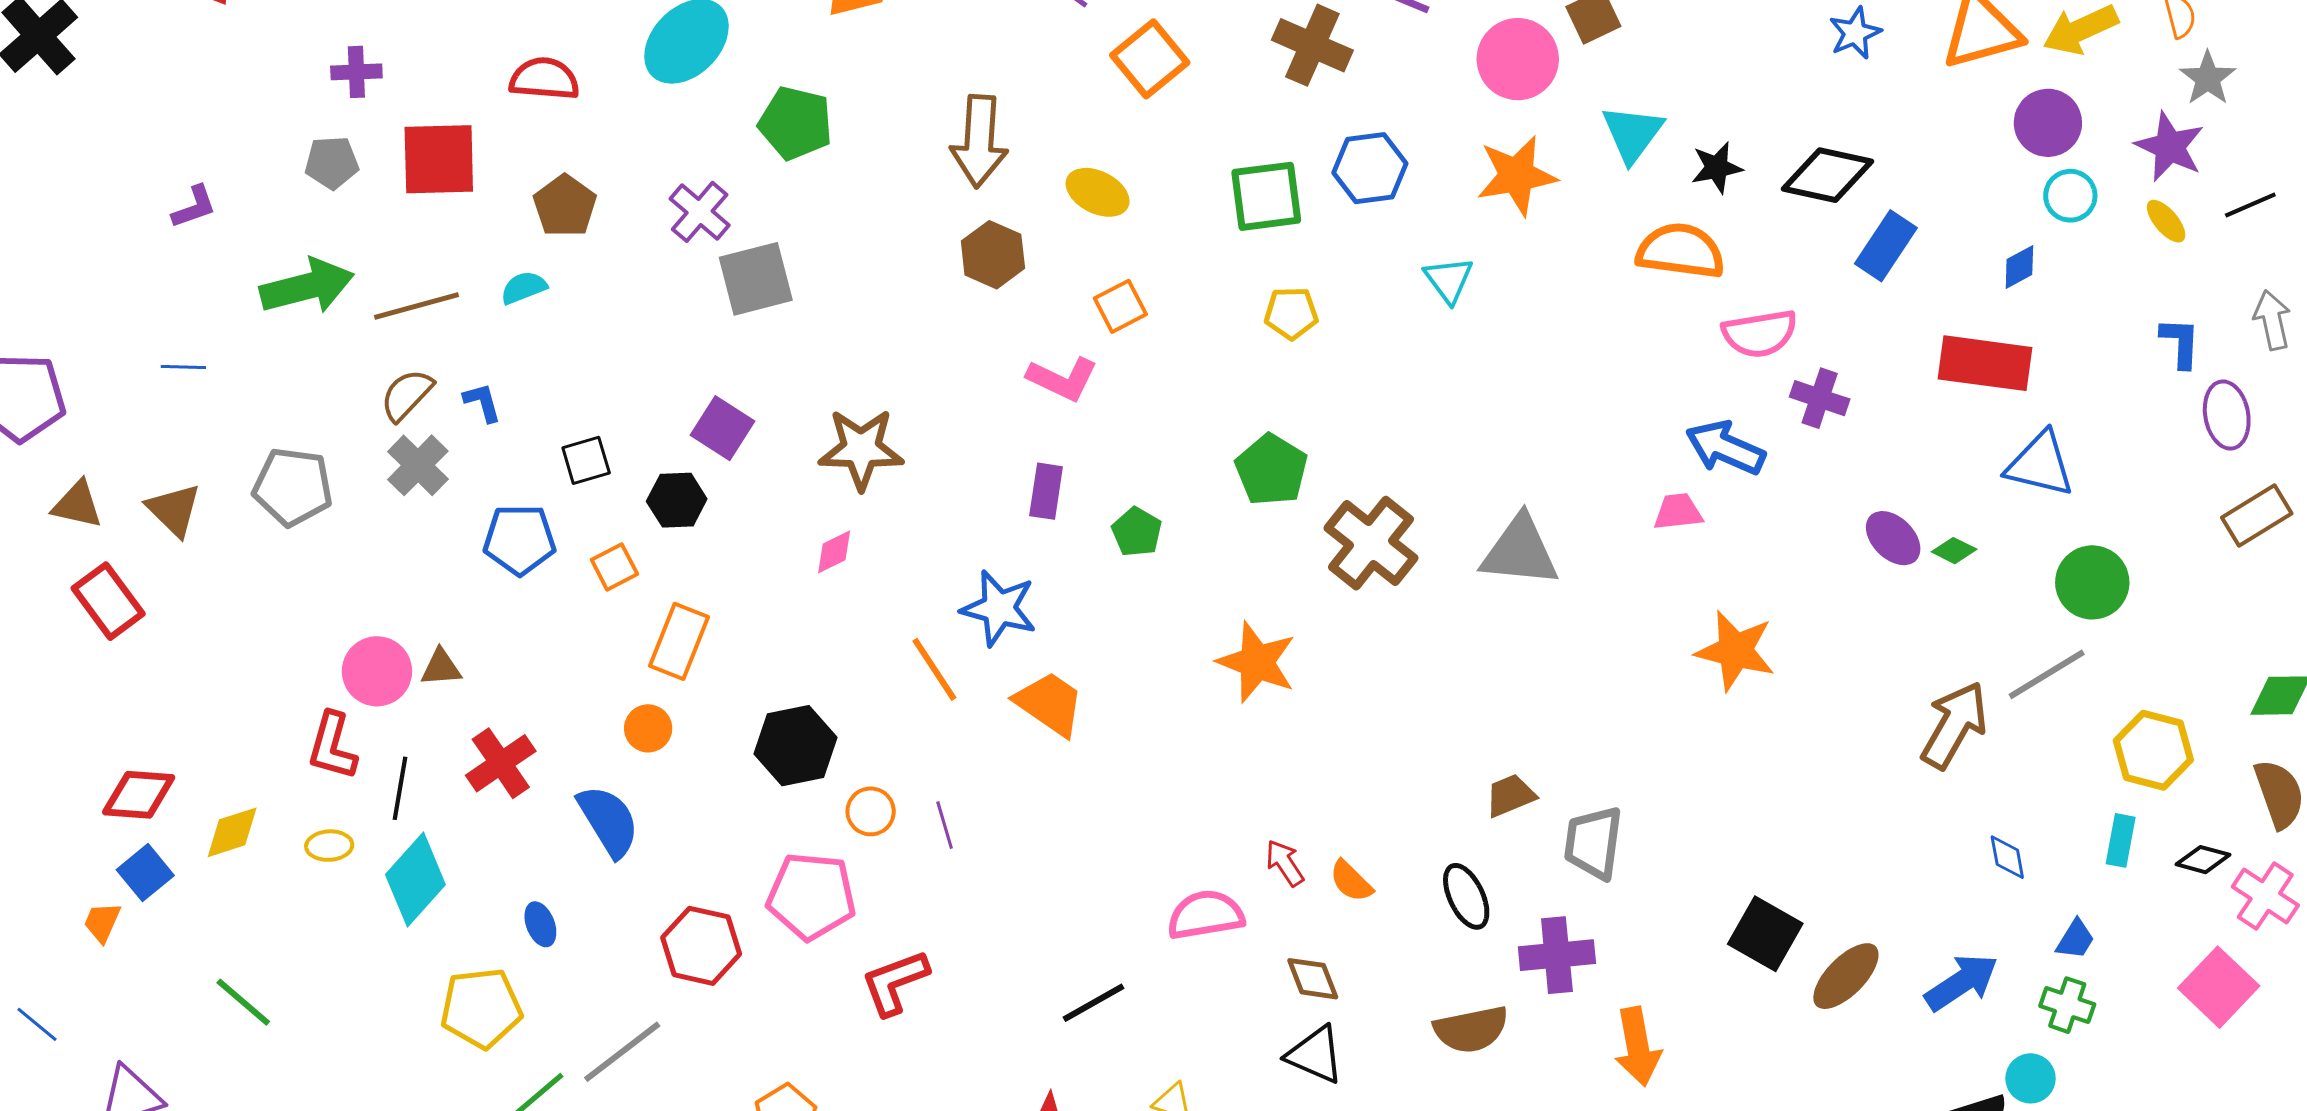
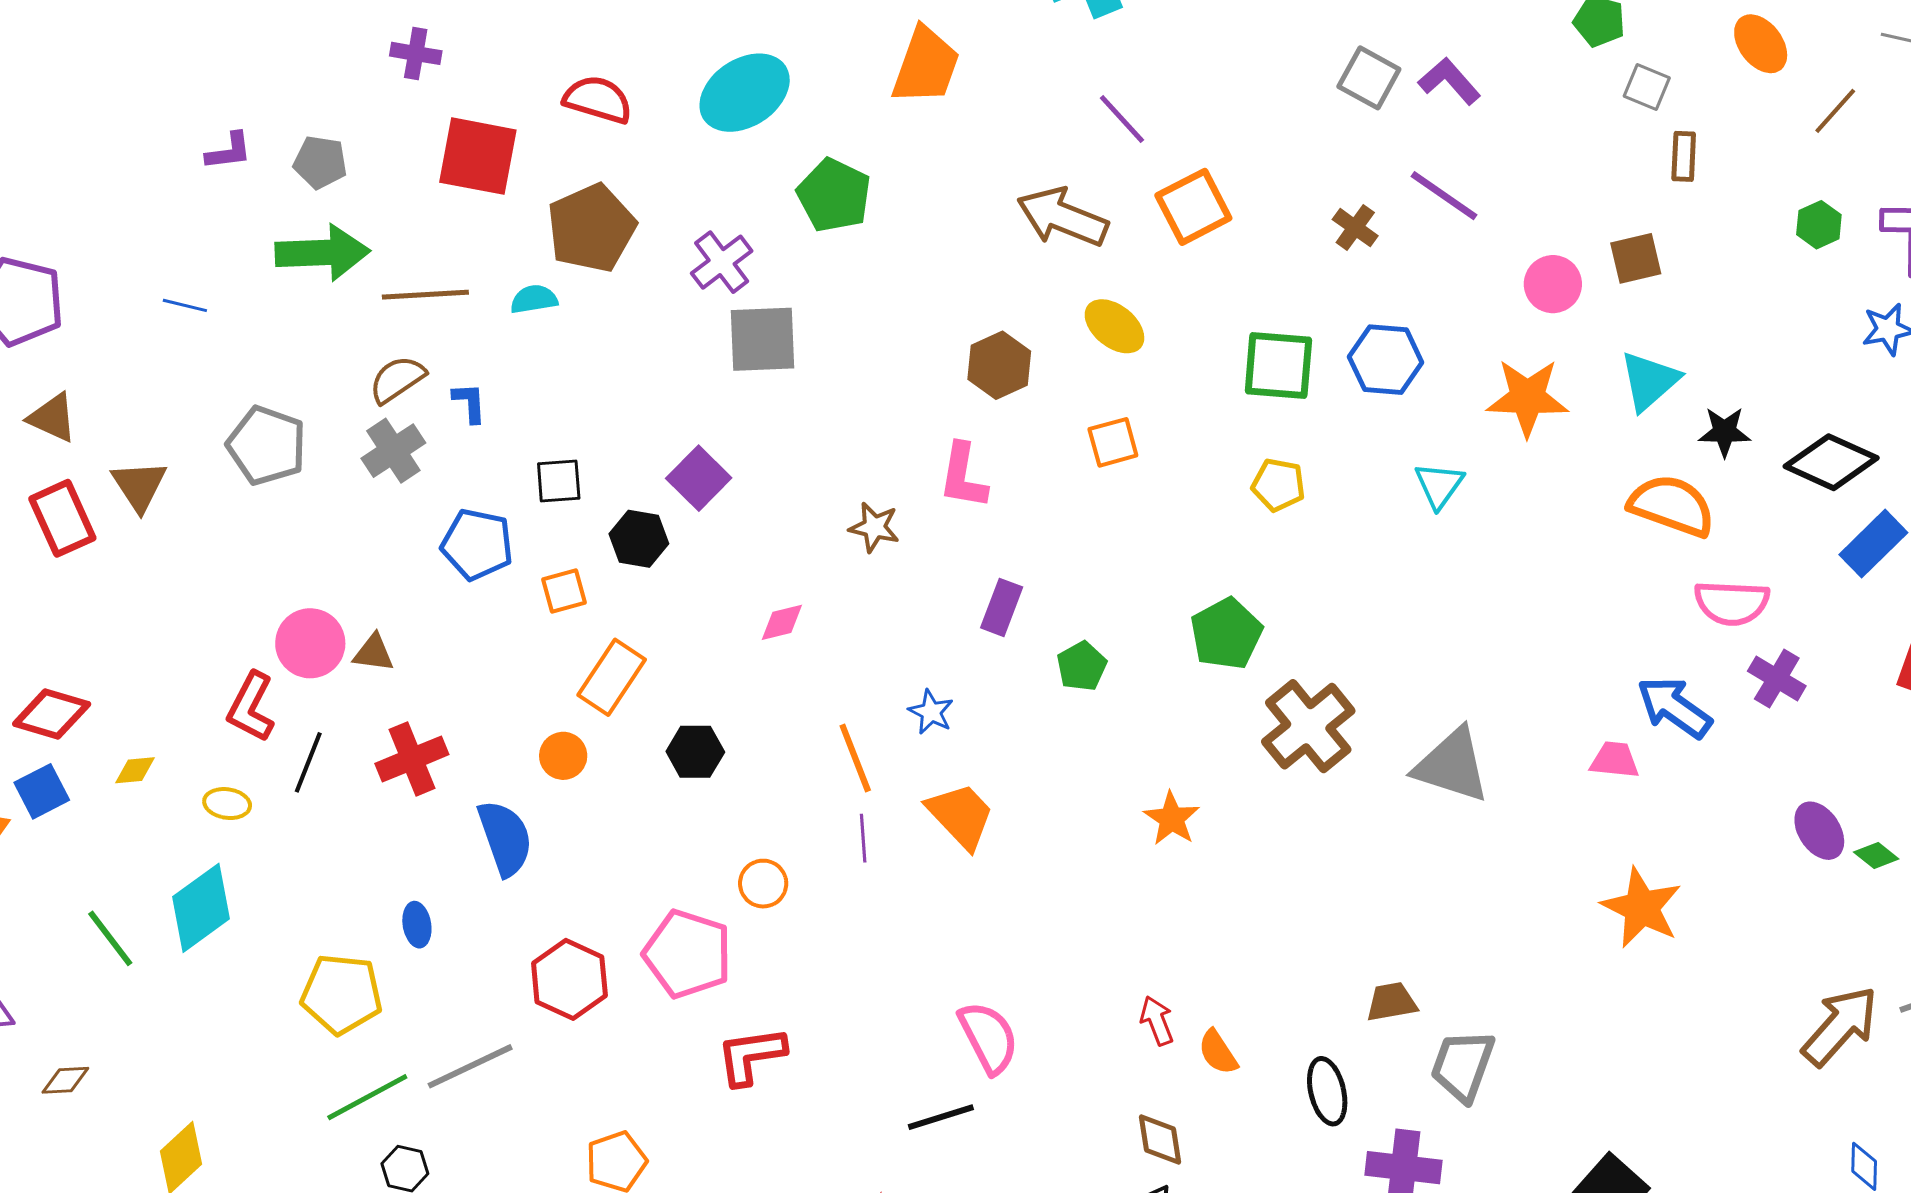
brown cross: (1312, 45) -> (1355, 228), size x0.6
pink circle: (1518, 59) -> (1553, 284), size x0.7
brown arrow: (979, 141) -> (1062, 217), moved, turned 96
gray pentagon: (332, 163) -> (320, 162), moved
brown pentagon: (565, 206) -> (591, 228), size x1.4
pink L-shape: (1062, 379) -> (963, 476), moved, turned 62
brown star: (861, 449) -> (874, 527), moved, size x0.6
brown triangle: (174, 510) -> (139, 486), moved
blue star: (999, 608) -> (931, 712), size x0.6
orange star: (1257, 662) -> (1172, 819), size x0.7
black hexagon: (796, 746) -> (695, 752), moved, size x0.7
purple line: (945, 825) -> (863, 838), moved
yellow diamond: (232, 832) -> (135, 770), size x0.7
cyan diamond: (415, 880) -> (201, 908), moved
pink semicircle: (1206, 915) -> (988, 1037), moved, turned 60

